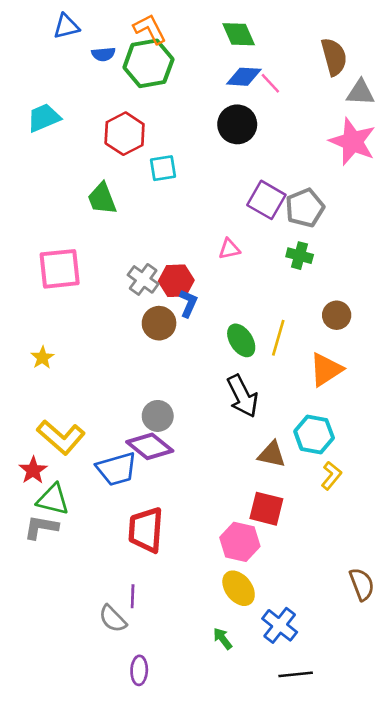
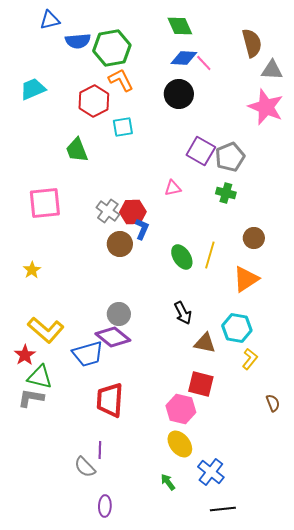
orange L-shape: (150, 29) -> (121, 80), moved
blue semicircle: (103, 54) -> (78, 41), size x1.4
black arrow: (243, 396) -> (183, 313), moved, size x0.7
brown semicircle: (362, 584) -> (273, 403), moved, size x0.7

